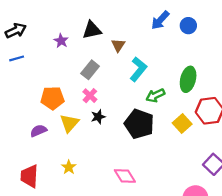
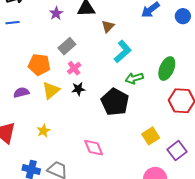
blue circle: (188, 26) -> (183, 16), moved
gray rectangle: (90, 70) -> (67, 46), moved
yellow square: (182, 124) -> (151, 136), moved

